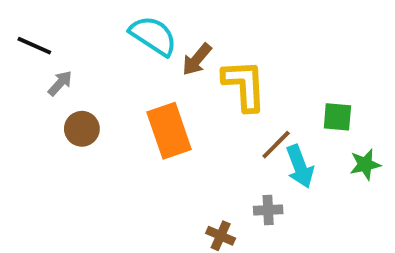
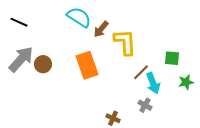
gray arrow: (60, 83) -> (21, 59), moved, size x2.0
gray cross: (268, 210) -> (145, 105), moved, turned 32

